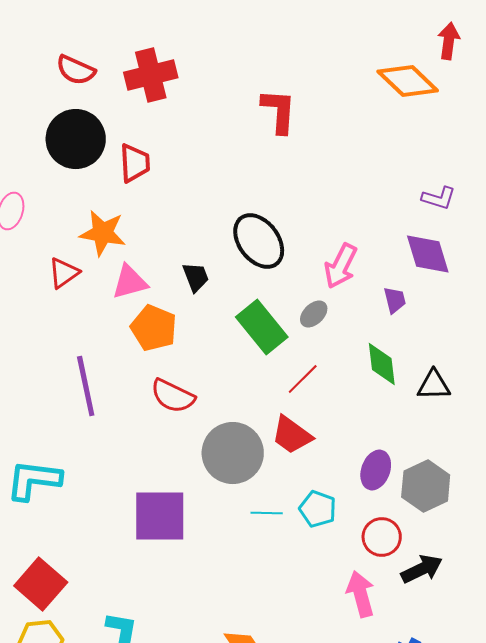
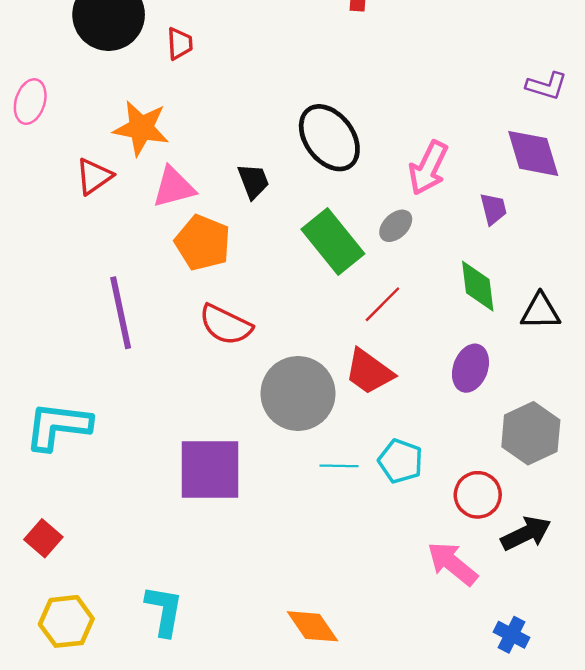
red trapezoid: (135, 163) -> (180, 44), size x0.7
purple ellipse: (376, 470) -> (470, 368), moved
red square: (41, 584) -> (43, 538), moved, size x0.6
pink arrow: (361, 594) -> (452, 564), turned -36

